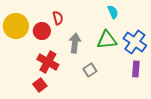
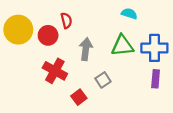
cyan semicircle: (113, 12) -> (129, 14), turned -48
blue cross: (135, 42) -> (154, 48), turned -35
red square: (40, 85) -> (79, 97), moved

